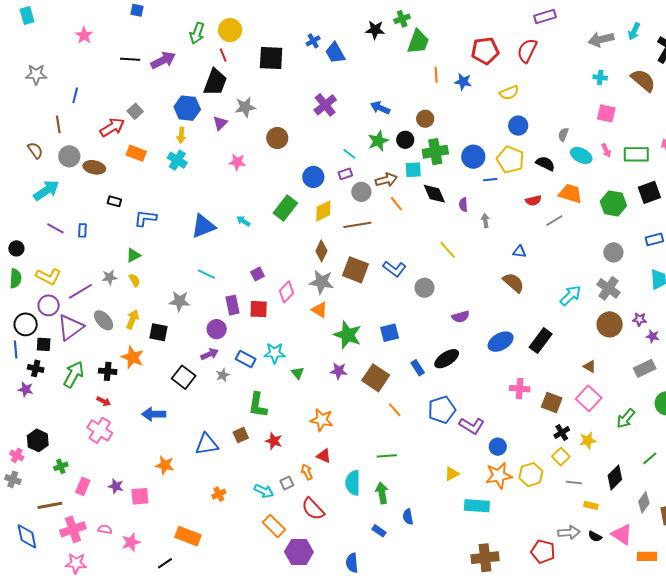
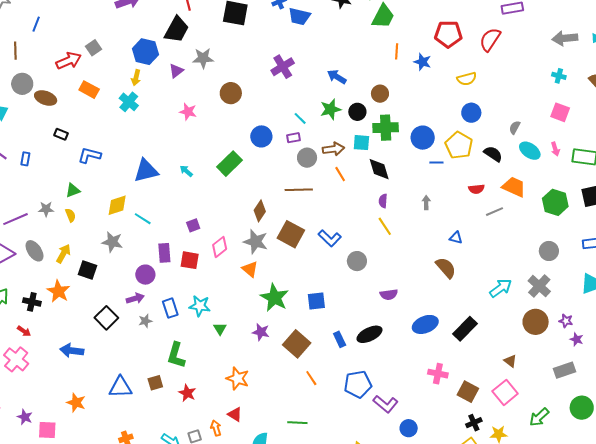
blue trapezoid: (335, 53) -> (299, 16), turned -55
purple semicircle: (463, 205) -> (383, 201), moved
yellow diamond: (323, 211) -> (117, 205), moved
blue rectangle: (246, 359) -> (170, 308), turned 36

